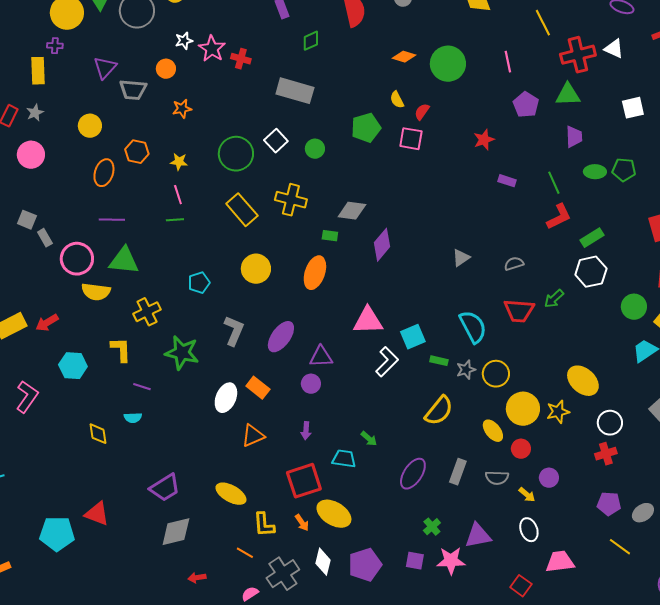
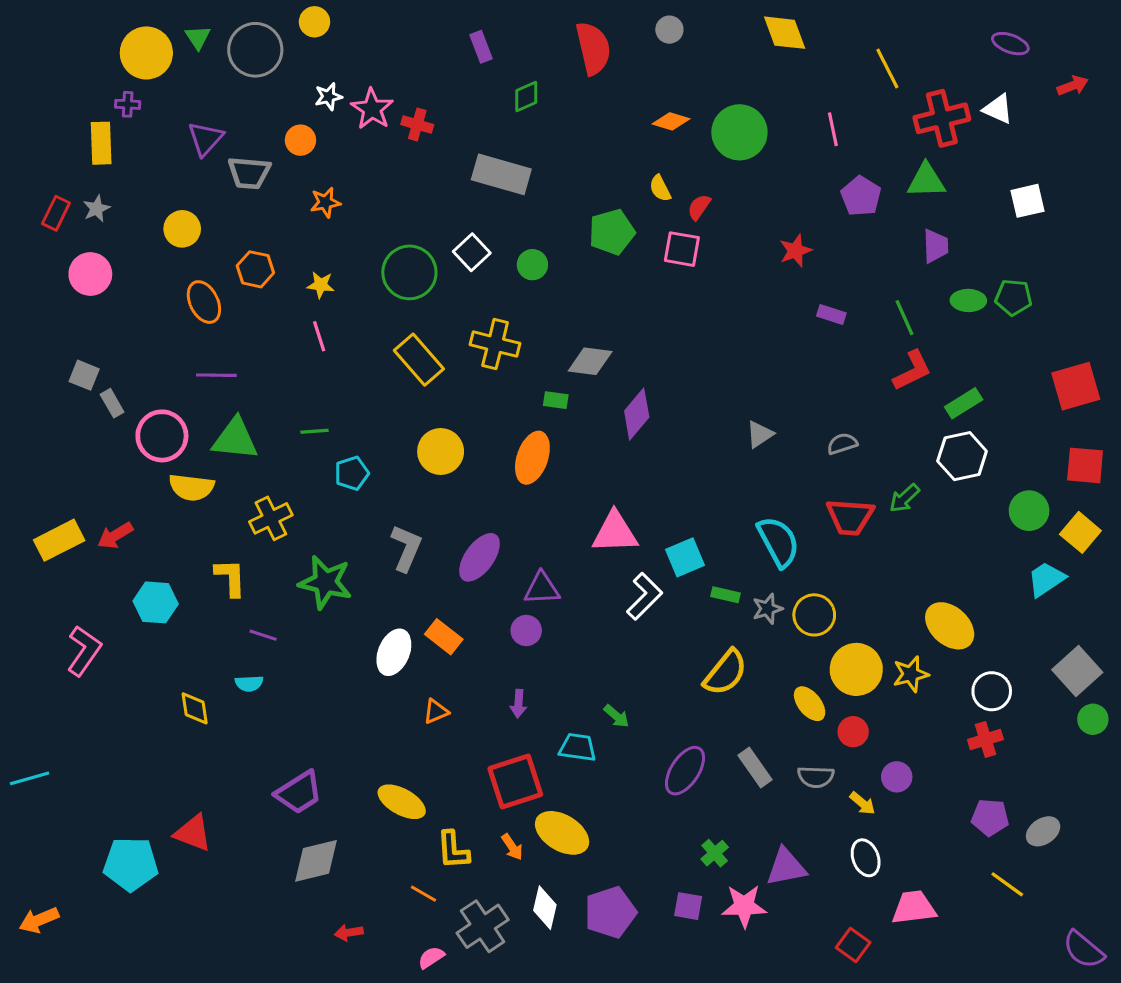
orange ellipse: (104, 173) -> (204, 302), turned -44
green line: (175, 220) -> (314, 431), moved
orange triangle: (253, 436) -> (436, 711), size x0.7
gray rectangle: (458, 472) -> (755, 768), turned -55

